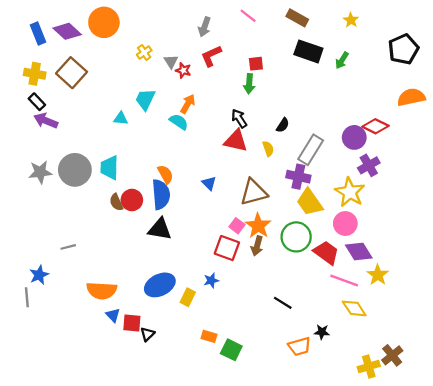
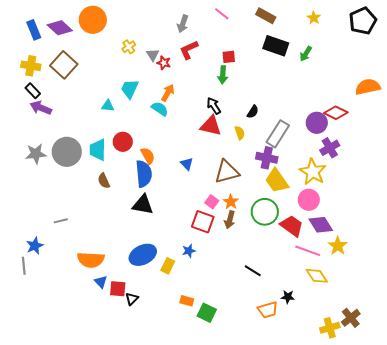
black pentagon: (403, 49) -> (363, 21), moved
red circle: (132, 200) -> (123, 142), moved
orange star: (258, 226) -> (231, 202), size x0.7

